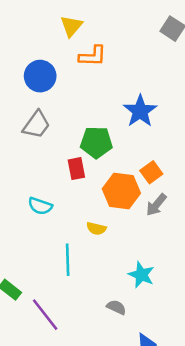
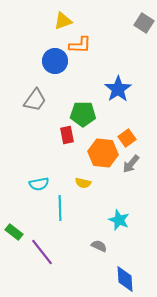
yellow triangle: (71, 26) -> (63, 21), turned 30
blue circle: (40, 76) -> (55, 61), moved
cyan semicircle: (40, 206) -> (39, 184), moved, turned -30

